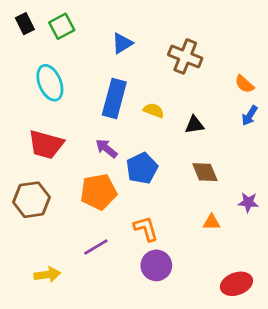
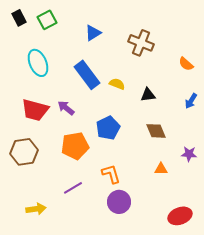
blue rectangle: (114, 99) -> (87, 75), turned -52
blue arrow: (250, 116) -> (191, 101), moved
purple arrow: (106, 148) -> (66, 108), moved

